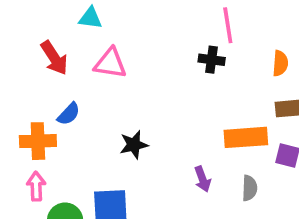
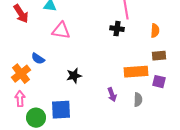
red arrow: (54, 58) -> (21, 14), moved
blue semicircle: (69, 114) -> (38, 59), turned 80
orange cross: (38, 141) -> (21, 74), turned -36

